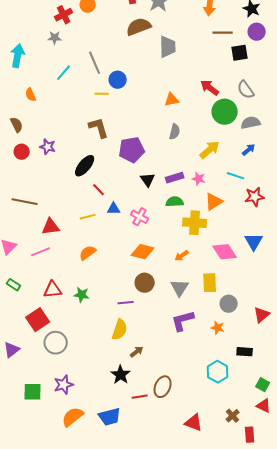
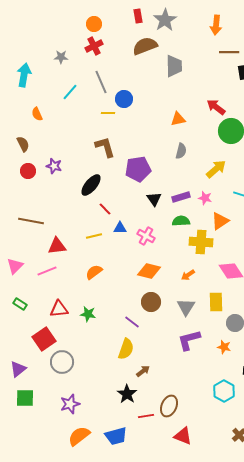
red cross: (64, 15) -> (94, 46), moved
purple line: (126, 303) -> (132, 322), turned 42
green square: (33, 392) -> (25, 398), moved
red triangle: (194, 423) -> (183, 436), moved

